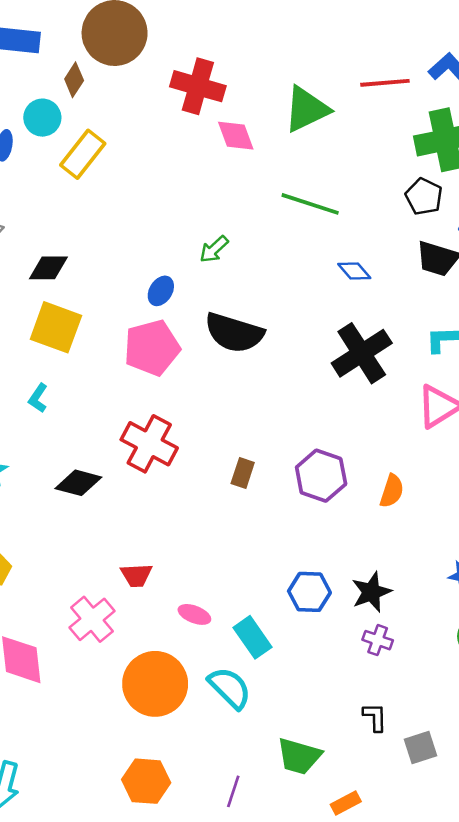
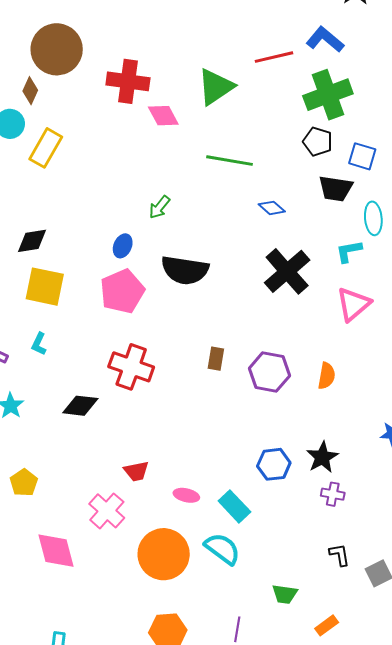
brown rectangle: (243, 473) -> (216, 359), moved
green trapezoid: (299, 756) -> (285, 594), size x0.7

